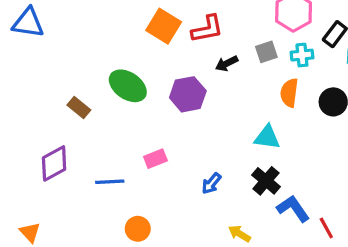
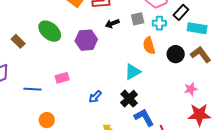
orange semicircle: (289, 93) -> (149, 46), turned -30
cyan triangle: (267, 137) -> (133, 72), turned -42

